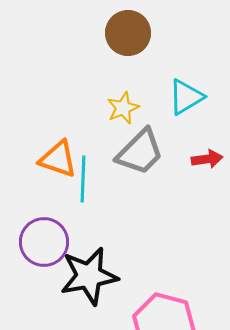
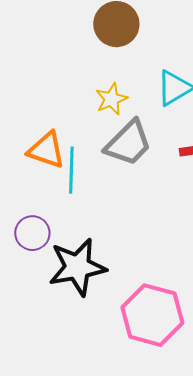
purple circle: (44, 242) -> (32, 233), size x0.7

